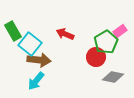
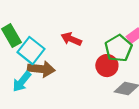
cyan arrow: (36, 81) -> (22, 82), moved

